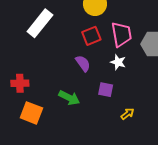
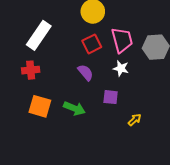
red cross: (20, 83) -> (31, 70), moved
orange square: (31, 113) -> (40, 106), moved

